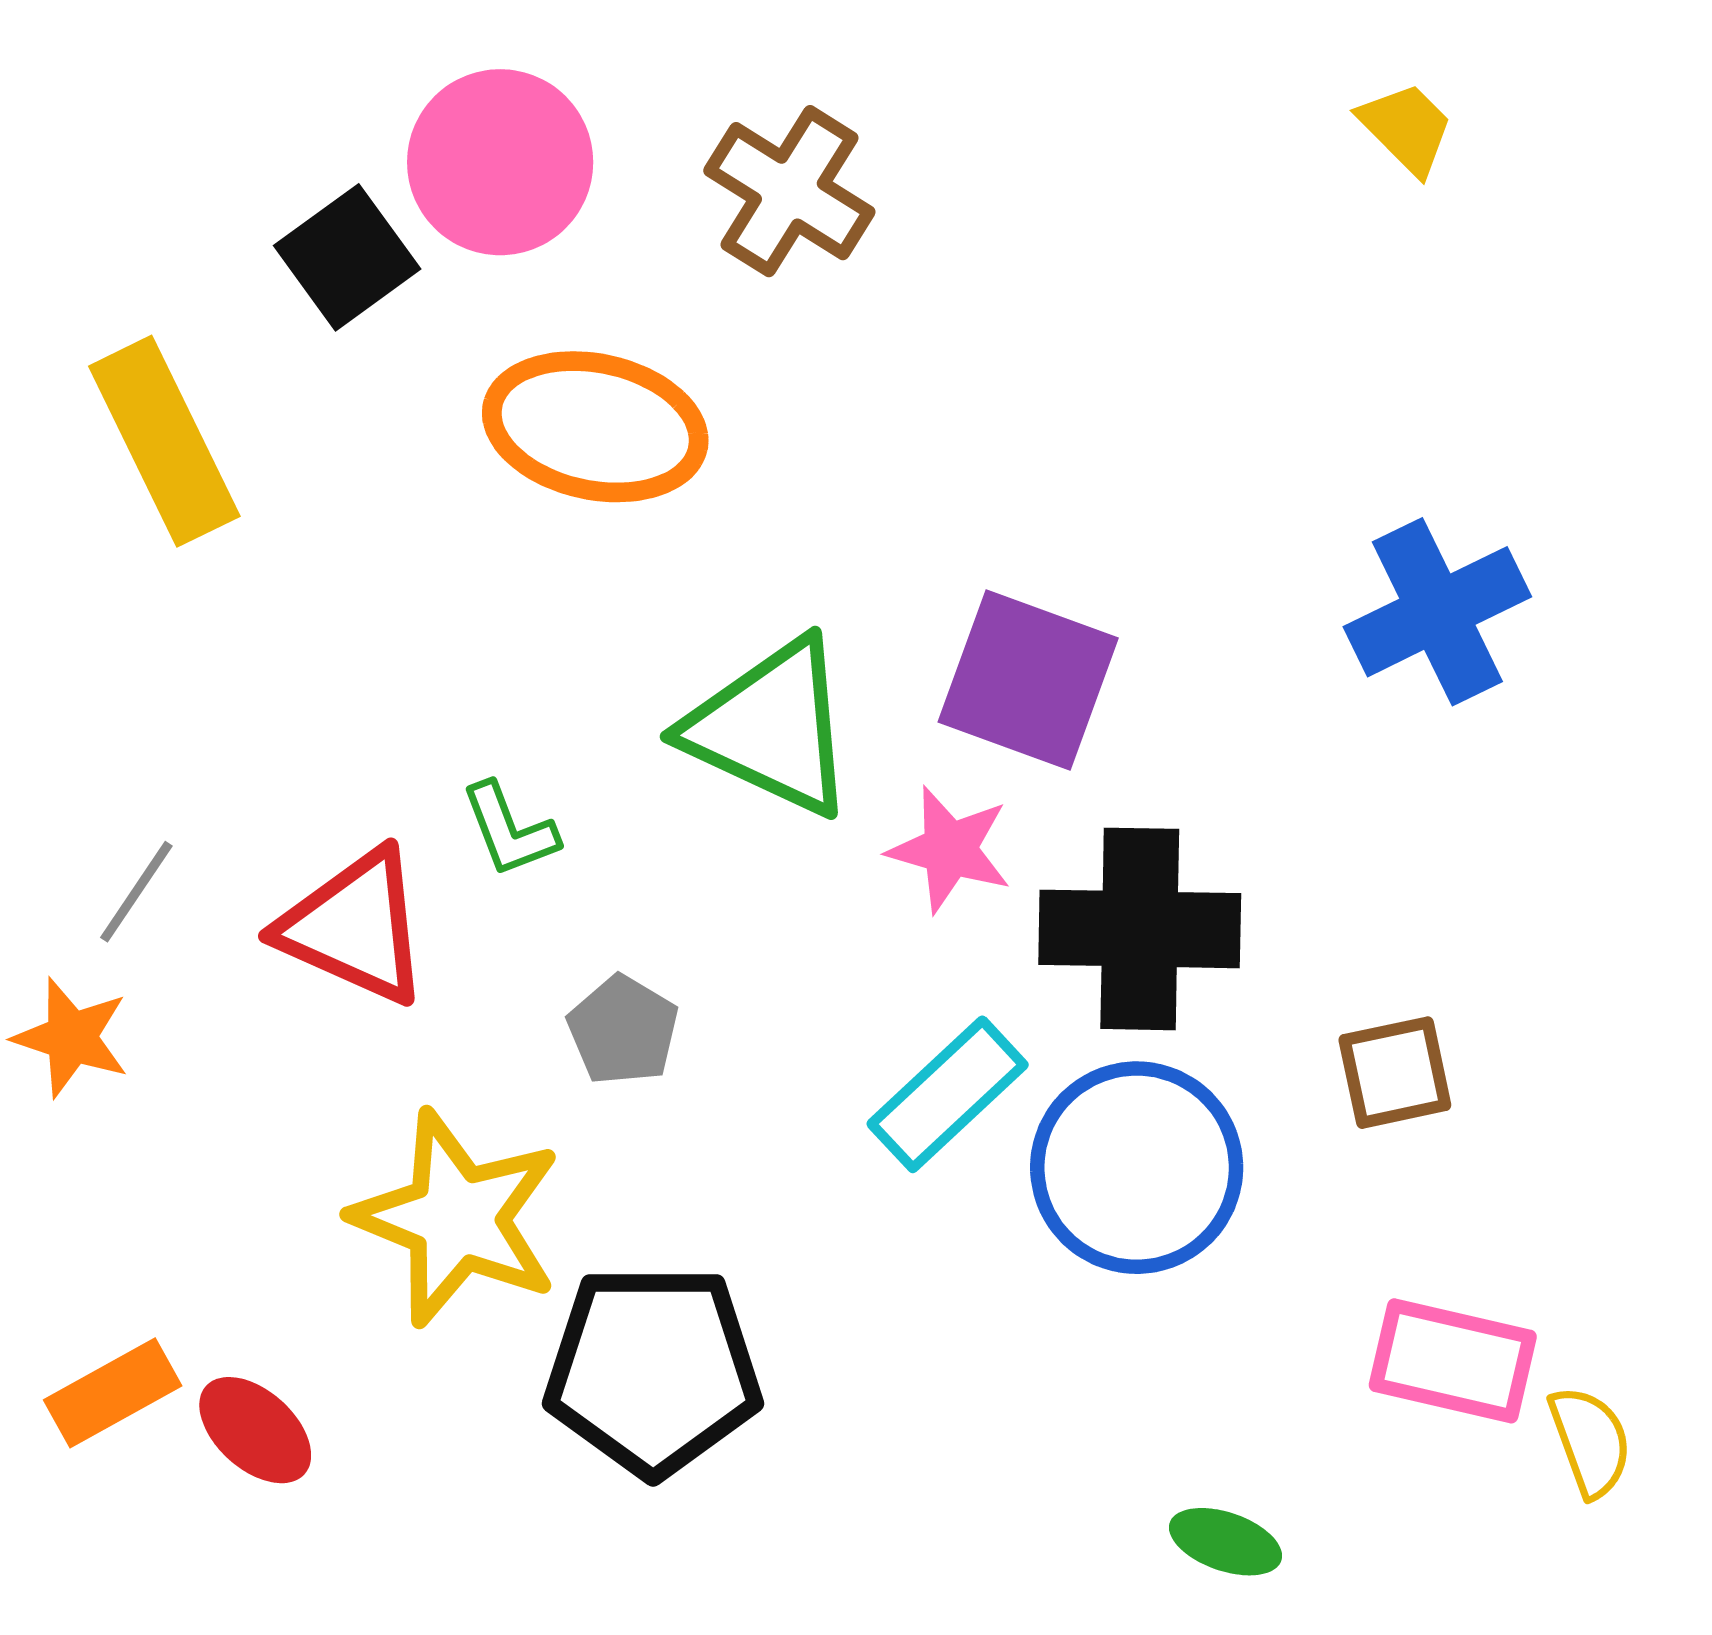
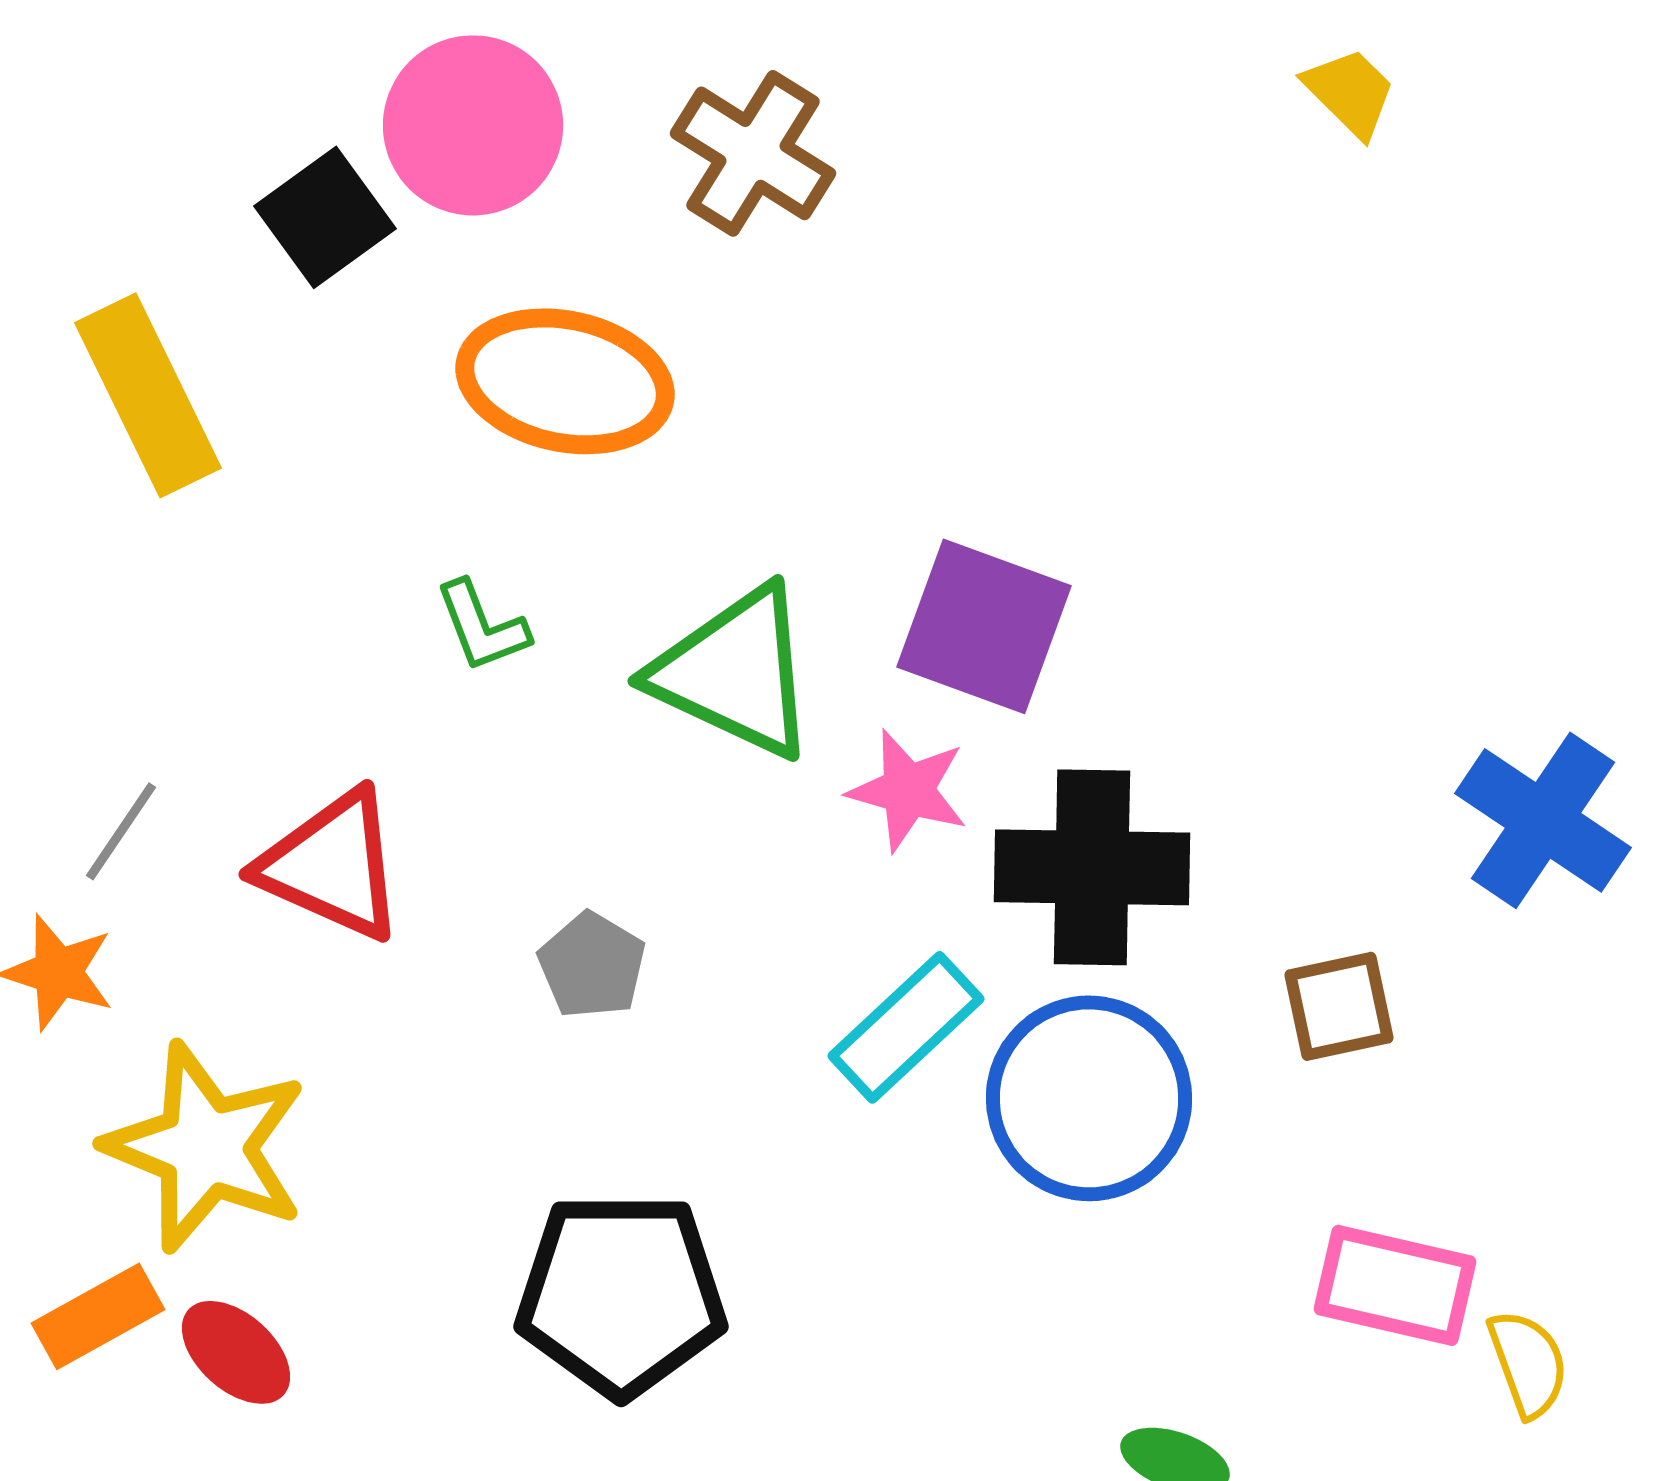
blue cross: (1437, 612) -> (1543, 820), moved, turned -30
green L-shape: (509, 830) -> (482, 626), moved
yellow star: (457, 1218) -> (206, 1147), moved

